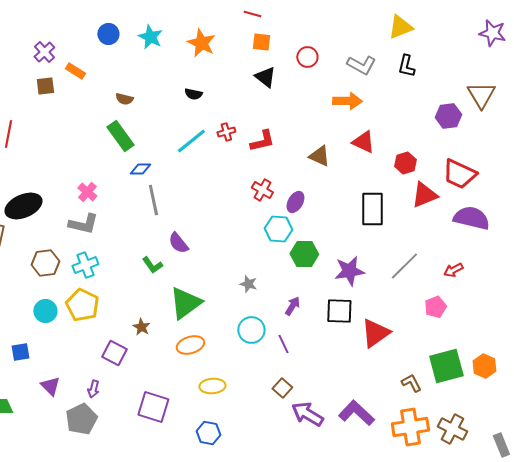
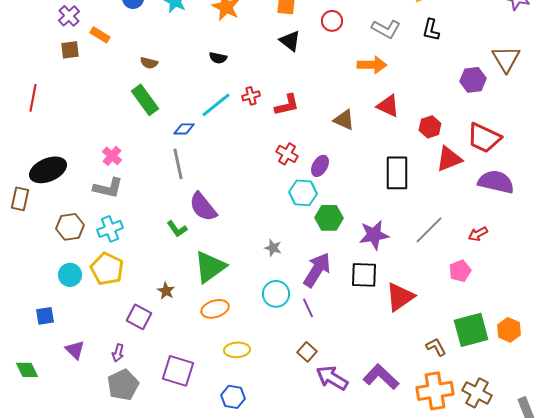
blue diamond: (140, 169) -> (184, 129), moved
purple semicircle: (178, 243) -> (203, 207), size x1.4
purple arrow: (292, 306) -> (317, 270), size x1.8
gray pentagon: (81, 419) -> (123, 385), moved

